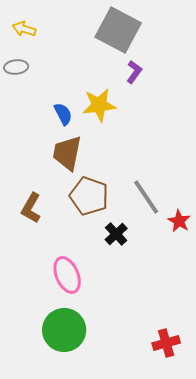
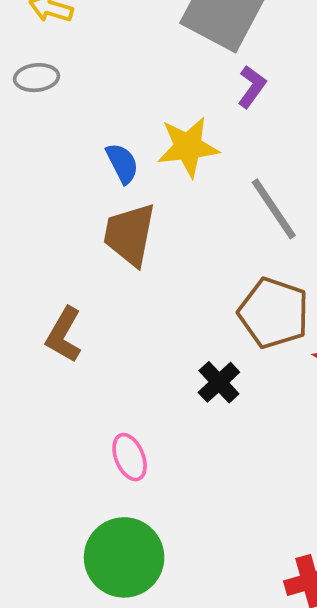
brown pentagon: (89, 196) -> (274, 313), moved
gray line: (146, 197) -> (274, 209), moved
pink ellipse: (67, 275) -> (130, 457), size x0.7

